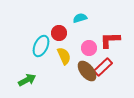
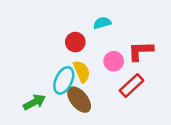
cyan ellipse: (41, 46) -> (64, 80), moved
brown ellipse: (87, 71) -> (79, 100), moved

